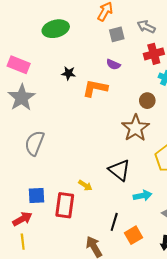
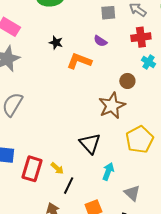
yellow arrow: (85, 185) -> (57, 168), moved
cyan arrow: (142, 196) -> (108, 172), turned -66
black line: (114, 222) -> (69, 186), moved

